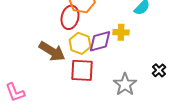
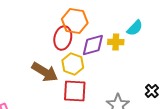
yellow cross: (121, 32) -> (116, 42), moved
purple diamond: (100, 41) -> (93, 45), moved

